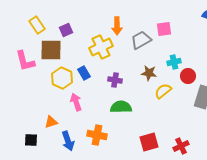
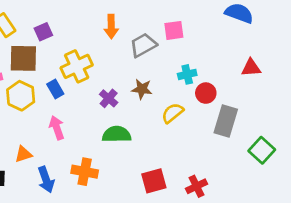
yellow cross: (101, 47) -> (77, 66), moved
blue rectangle: (84, 73) -> (55, 89), moved
brown star: (149, 73) -> (142, 89), moved
yellow hexagon: (62, 78) -> (21, 96), moved
purple cross: (115, 80) -> (109, 98), turned 32

